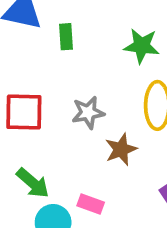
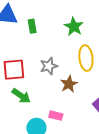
green star: (142, 46) -> (74, 27), turned 30
green arrow: (33, 183) -> (21, 96), moved

